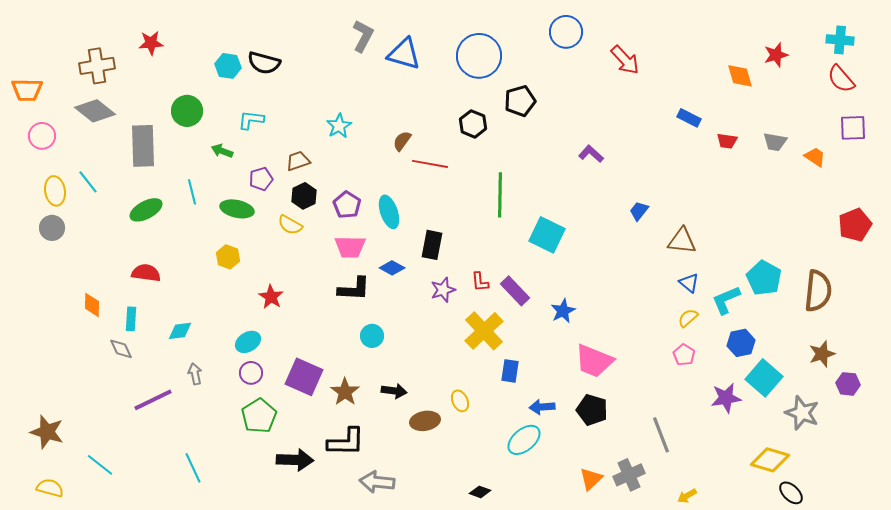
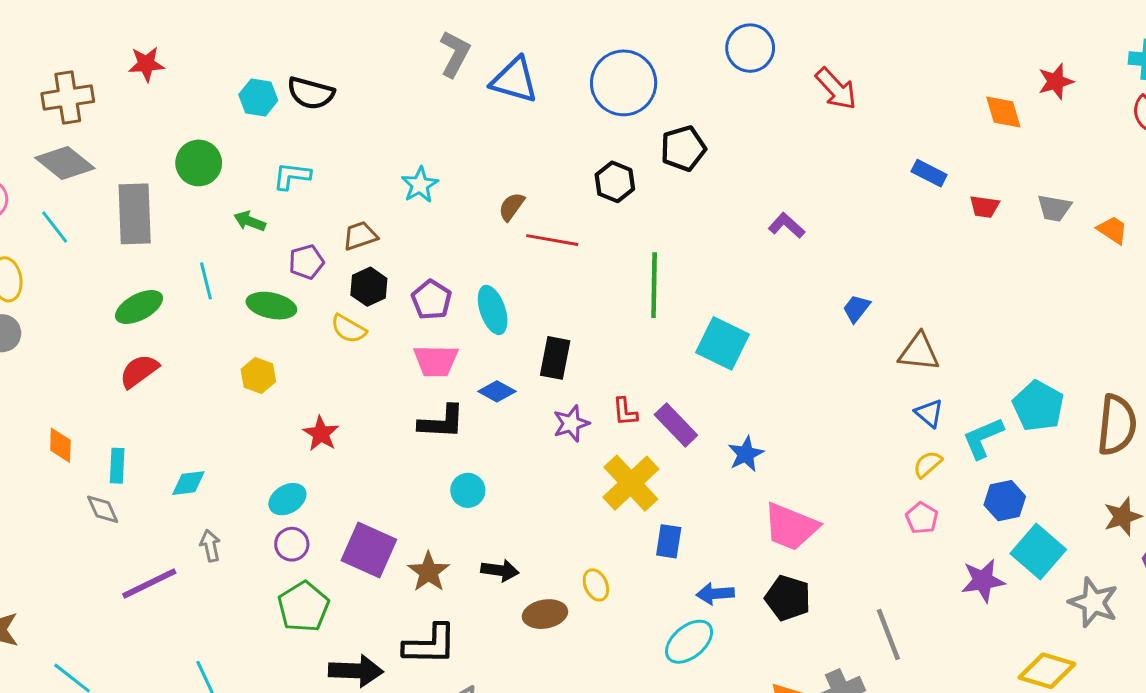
cyan line: (88, 182) -> (55, 227), moved
red semicircle: (146, 273) -> (139, 371), moved, turned -44

